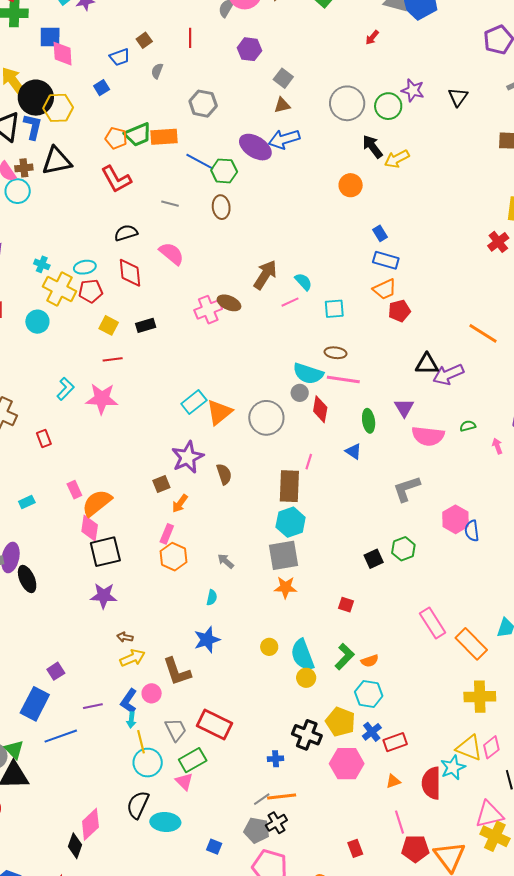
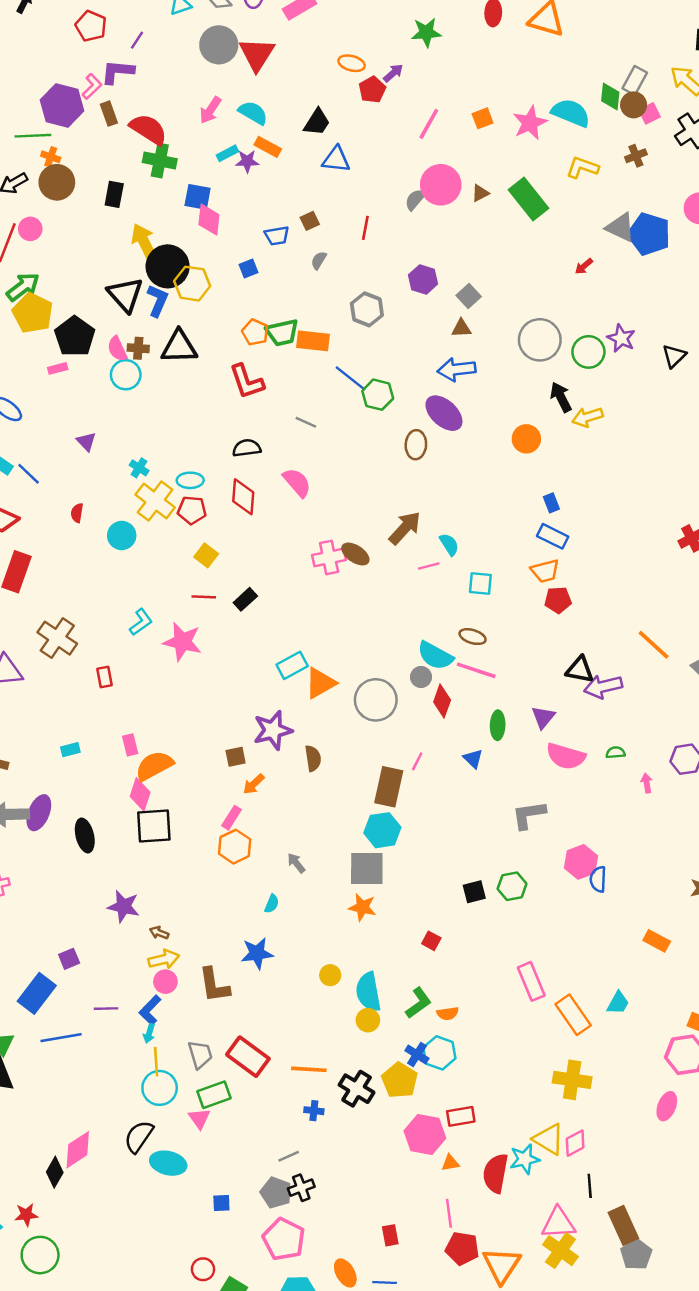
purple hexagon: (249, 49) -> (423, 279), moved
purple ellipse: (255, 147) -> (444, 413), moved
brown ellipse: (221, 207) -> (416, 445), moved
black rectangle: (146, 325) -> (245, 599), moved, turned -36
black ellipse: (27, 579) -> (85, 835), moved
purple star: (104, 596) -> (124, 906), moved
pink circle: (152, 693) -> (165, 982), moved
blue cross: (372, 732) -> (417, 1054), moved, turned -30
pink hexagon: (347, 764) -> (425, 1134), moved
orange line: (282, 797) -> (309, 1069), moved
blue square: (214, 847) -> (221, 1203), turned -35

